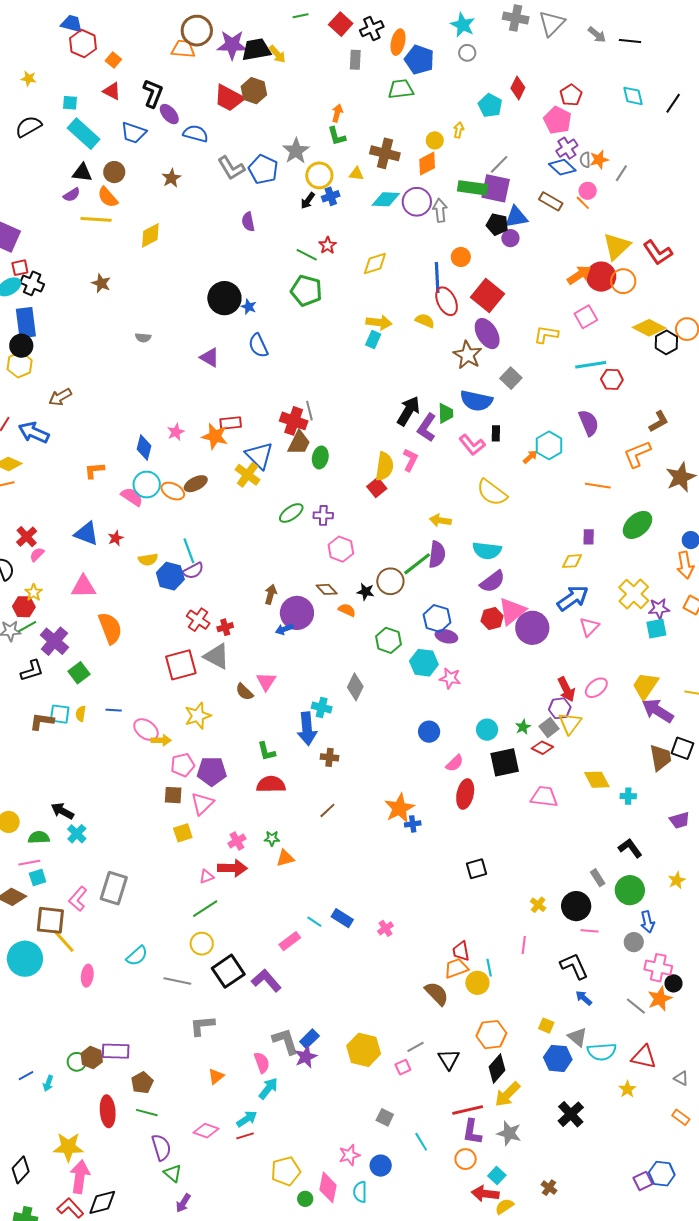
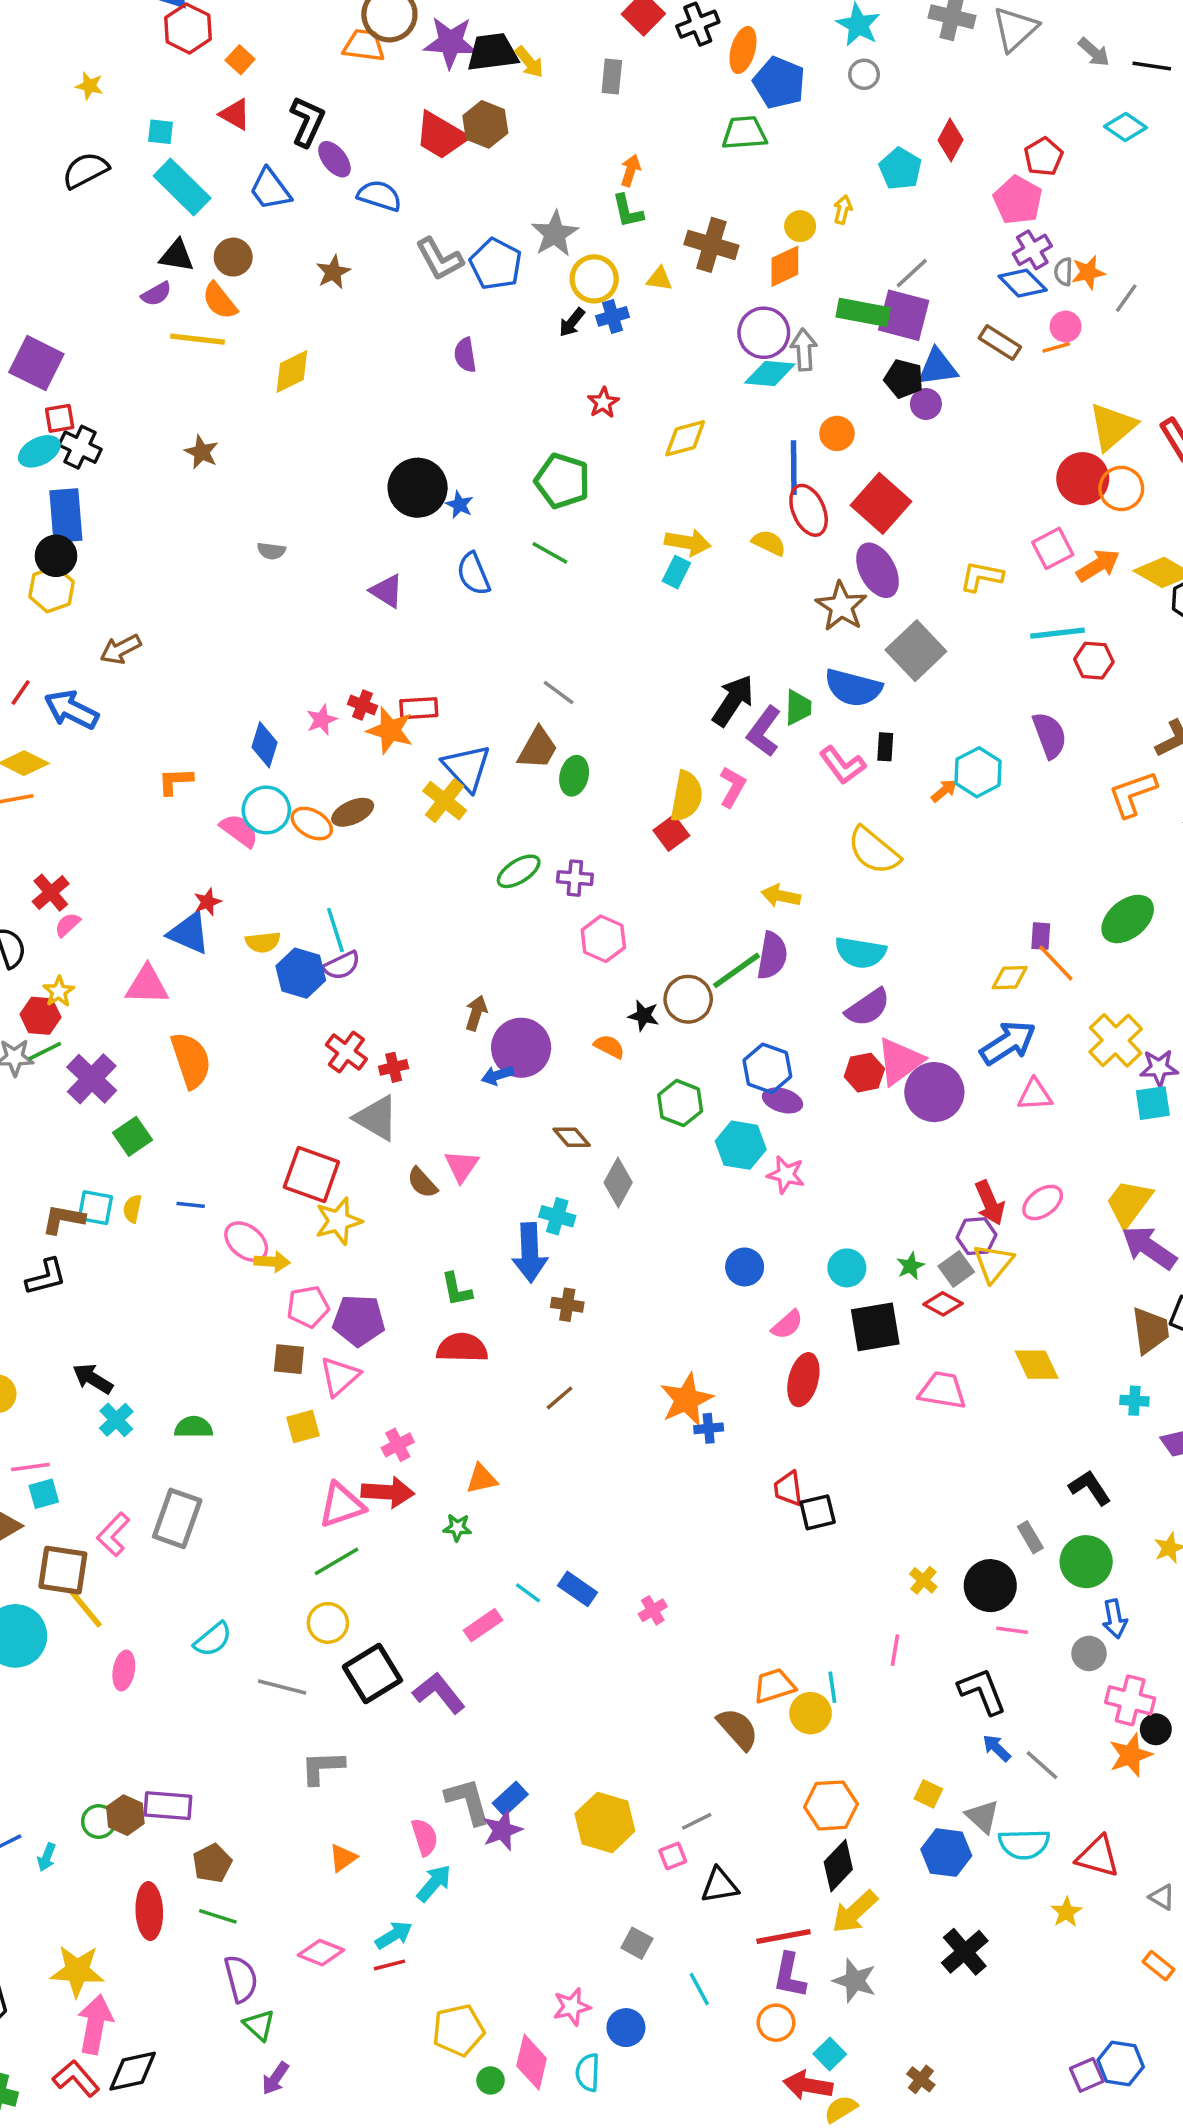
gray rectangle: (355, 60) -> (612, 77), moved
cyan diamond: (633, 96) -> (1125, 127), moved, turned -45
blue trapezoid: (134, 133) -> (270, 189), turned 32
cyan diamond: (386, 199) -> (770, 373), moved
orange line: (583, 203) -> (1056, 347), turned -63
green line: (307, 255) -> (550, 553), moved
orange arrow: (579, 275) -> (1098, 565), moved
gray square: (511, 378) -> (916, 651), size x1.5
gray line: (309, 411) -> (559, 692), turned -42
red cross: (294, 421) -> (363, 705), moved, size x0.6
orange line: (598, 486) -> (1056, 963), moved, turned 35
blue triangle: (87, 534) -> (189, 933), moved
brown diamond: (327, 589) -> (572, 1137), moved
pink triangle: (589, 627) -> (1035, 1095), turned 40
red square: (181, 665) -> (311, 1175), moved, turned 32
black L-shape: (32, 671) -> (46, 1277), moved
cyan cross: (628, 796) -> (1134, 1401), moved
green semicircle: (39, 837) -> (194, 1427), moved
green star: (272, 838) -> (457, 1528), moved
pink triangle: (207, 877) -> (342, 1505), size x1.8
red trapezoid: (461, 951) -> (788, 1489), moved
gray line: (636, 1006) -> (1042, 1765), moved
black triangle: (449, 1059) -> (720, 1885), moved, turned 50

